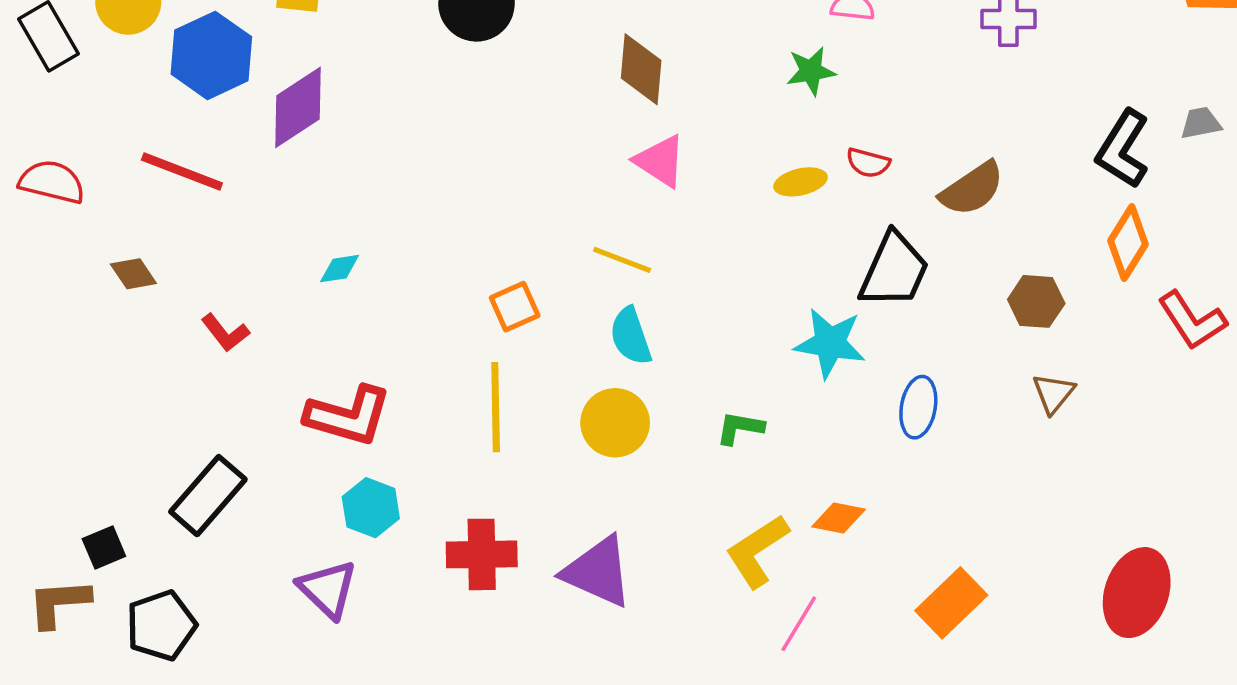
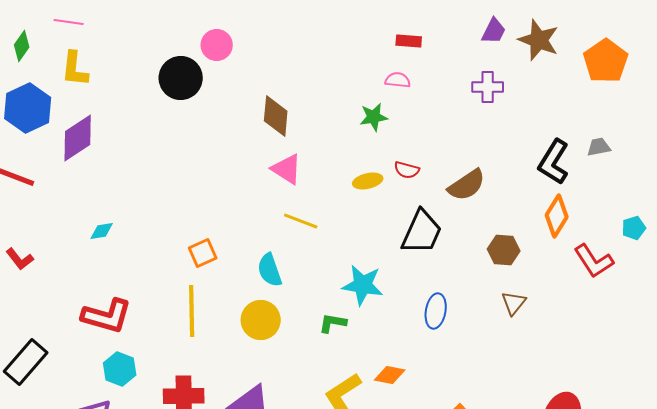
yellow line: (622, 260) -> (301, 221), moved
red L-shape: (225, 333) -> (20, 259), moved
cyan star: (830, 343) -> (363, 285), moved

